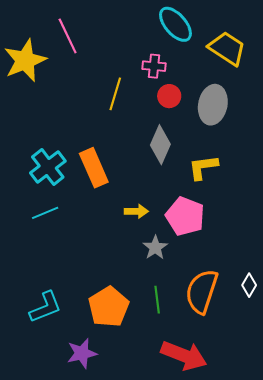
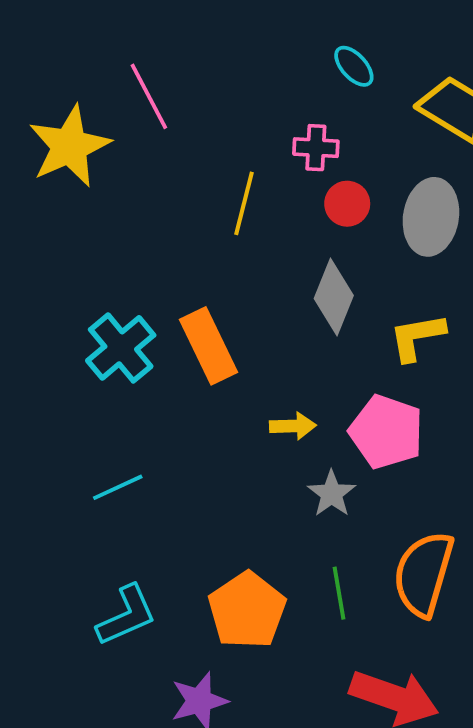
cyan ellipse: (175, 24) -> (354, 66), size x0.6
cyan line: (45, 213) -> (118, 487), moved

